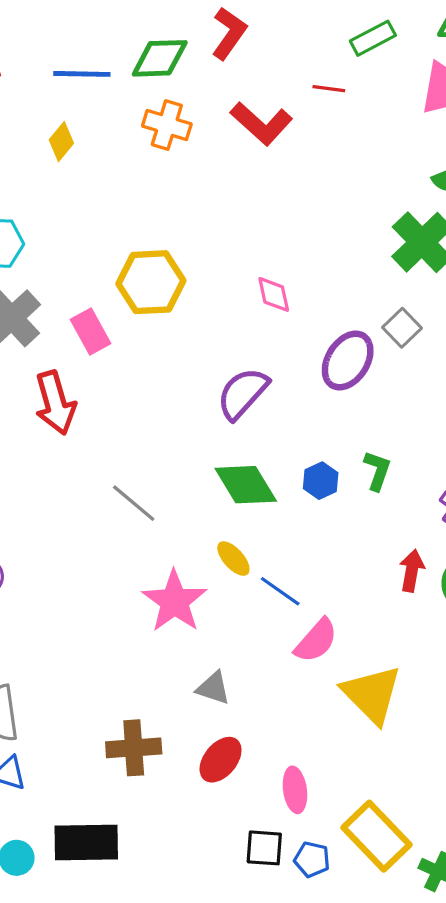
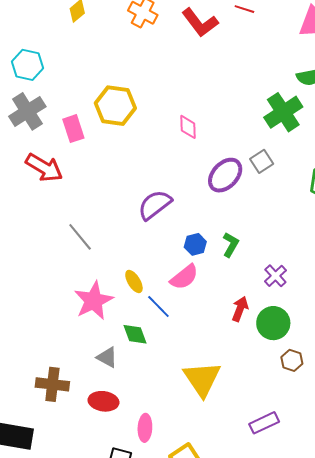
purple semicircle: (243, 393) -> (155, 205), moved
red arrow: (55, 403) -> (44, 168), turned -54
green diamond: (246, 485) -> (135, 334), moved, size x0.7
pink semicircle: (316, 641) -> (184, 277), moved
red ellipse: (221, 760) -> (103, 401), turned 48

